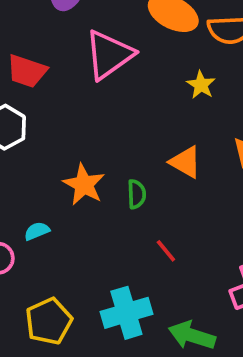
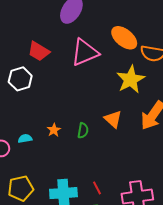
yellow star: (201, 85) -> (131, 79), size x1.8
orange star: (84, 185) -> (54, 130), moved, size x0.6
red line: (166, 251) -> (97, 188), moved

